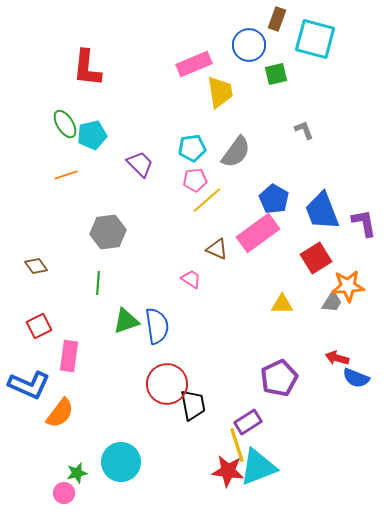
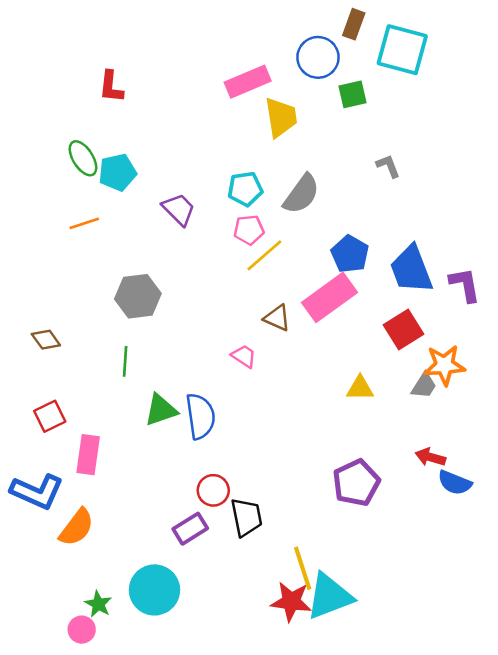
red L-shape: (87, 68) -> (111, 87), size x0.7
red circle: (167, 384) -> (213, 490), size x0.6
purple rectangle: (248, 422) -> (190, 529), moved
green star: (77, 473) -> (98, 604), turned -30

